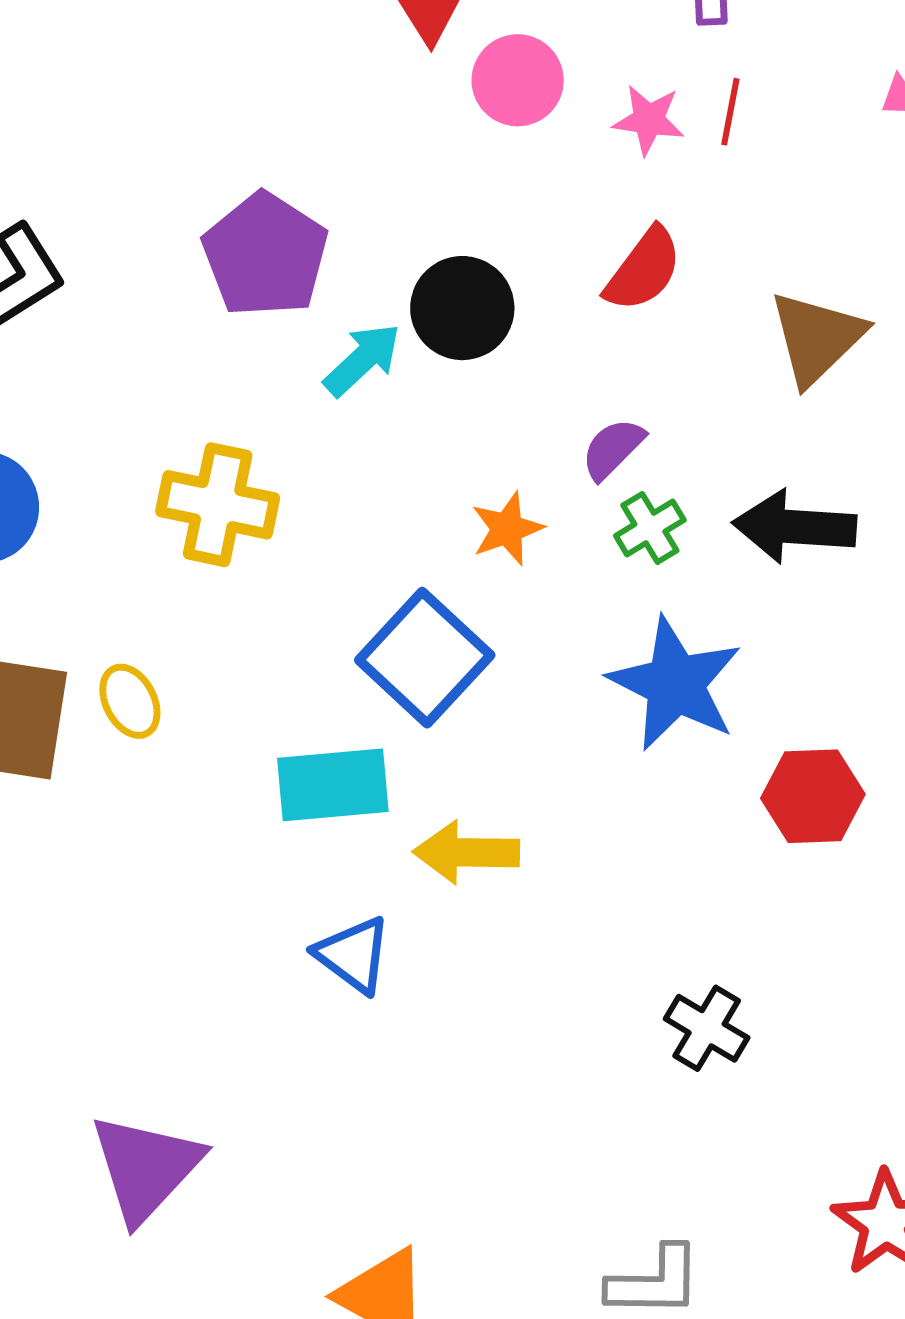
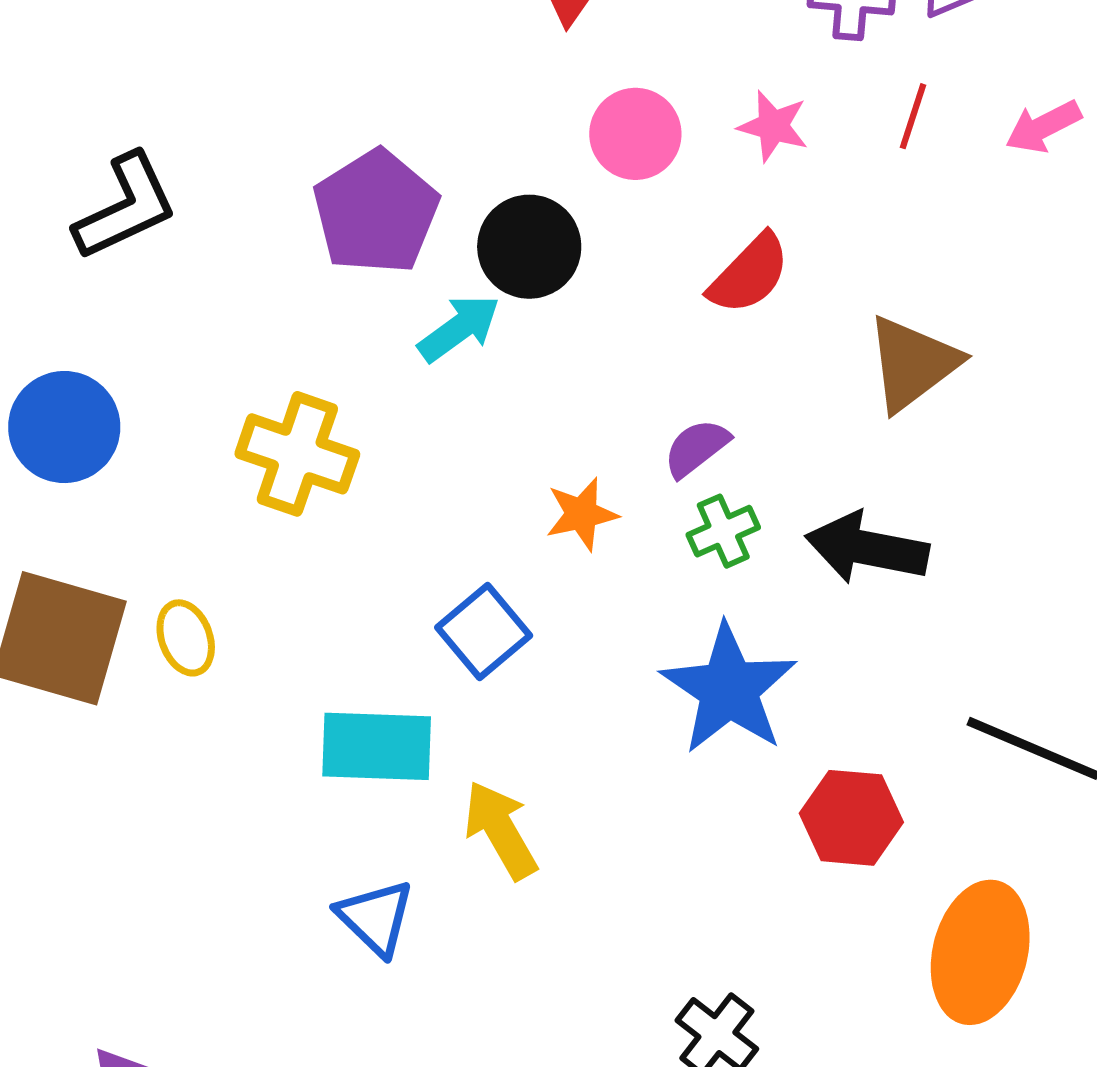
pink circle: (518, 80) -> (635, 134), moved
red line: (730, 112) -> (913, 116), moved
black circle: (462, 308) -> (529, 247), moved
blue square: (425, 658) -> (484, 632), size x0.7
yellow arrow: (466, 852) -> (501, 830), turned 52

